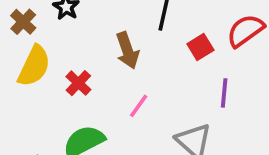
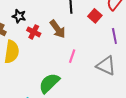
red cross: (78, 83) -> (34, 32), moved

